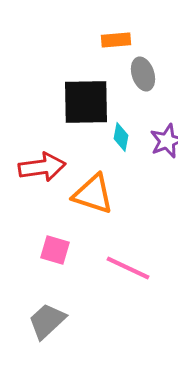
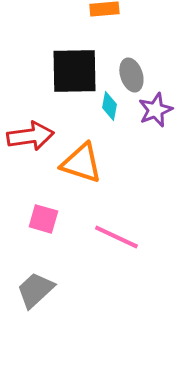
gray ellipse: (143, 74) -> (131, 75), moved

